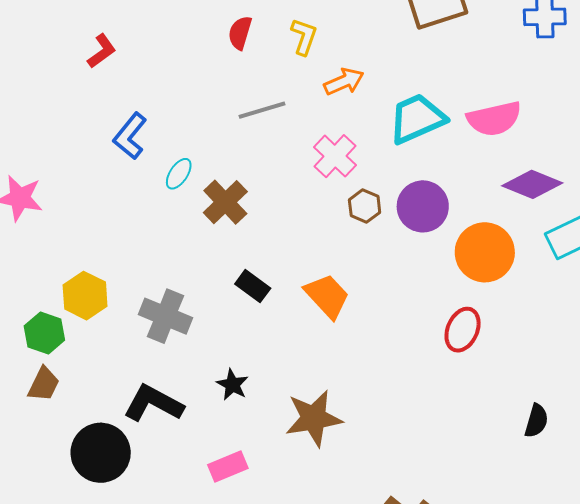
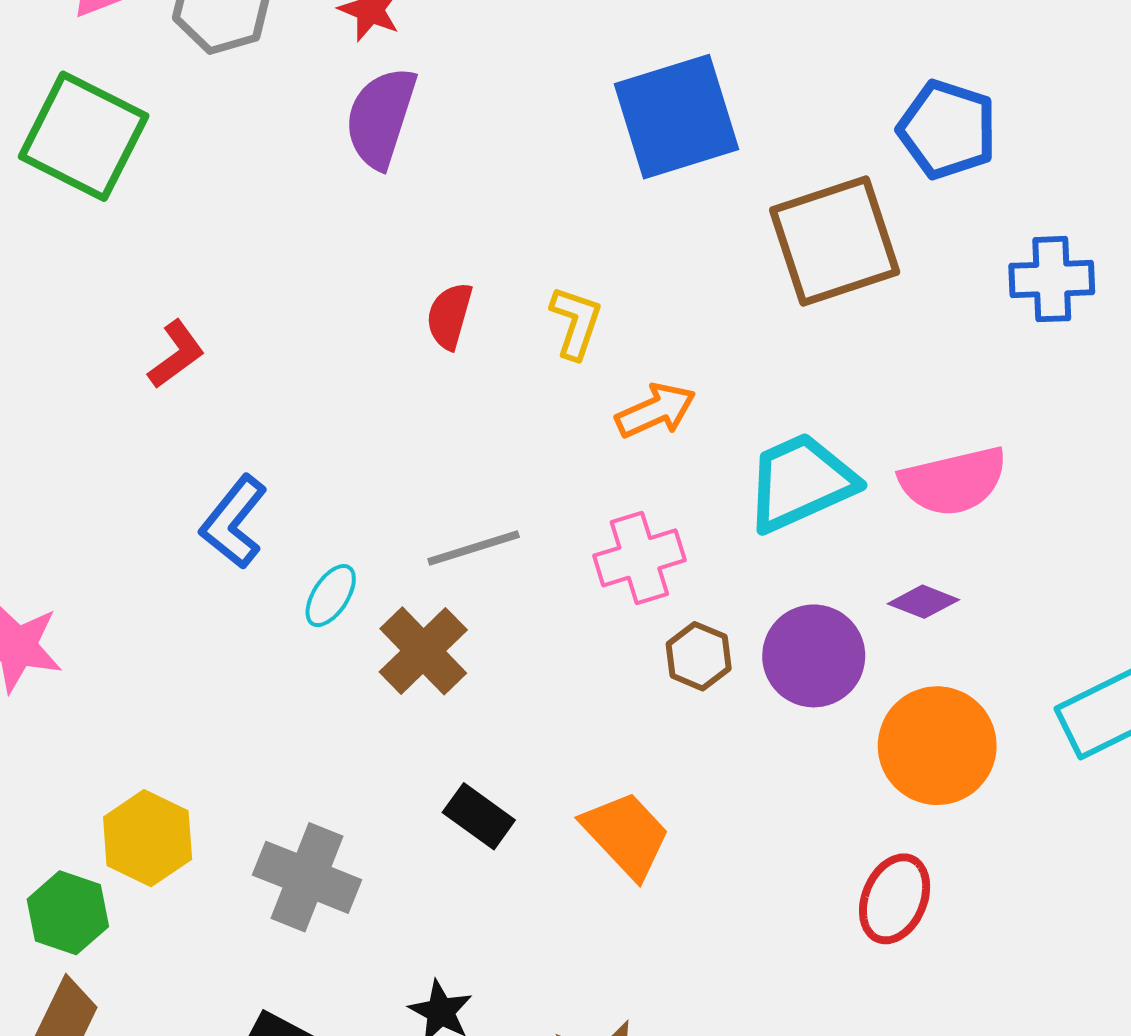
gray line: (262, 110) -> (474, 548), moved
pink cross: (335, 156) -> (639, 558), turned 30
purple diamond: (532, 184) -> (923, 602), moved, size x0.6

